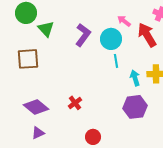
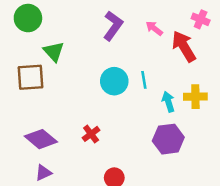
green triangle: (46, 29) -> (54, 52), moved
purple L-shape: (83, 35) -> (113, 26), moved
cyan circle: (111, 39) -> (114, 81), moved

